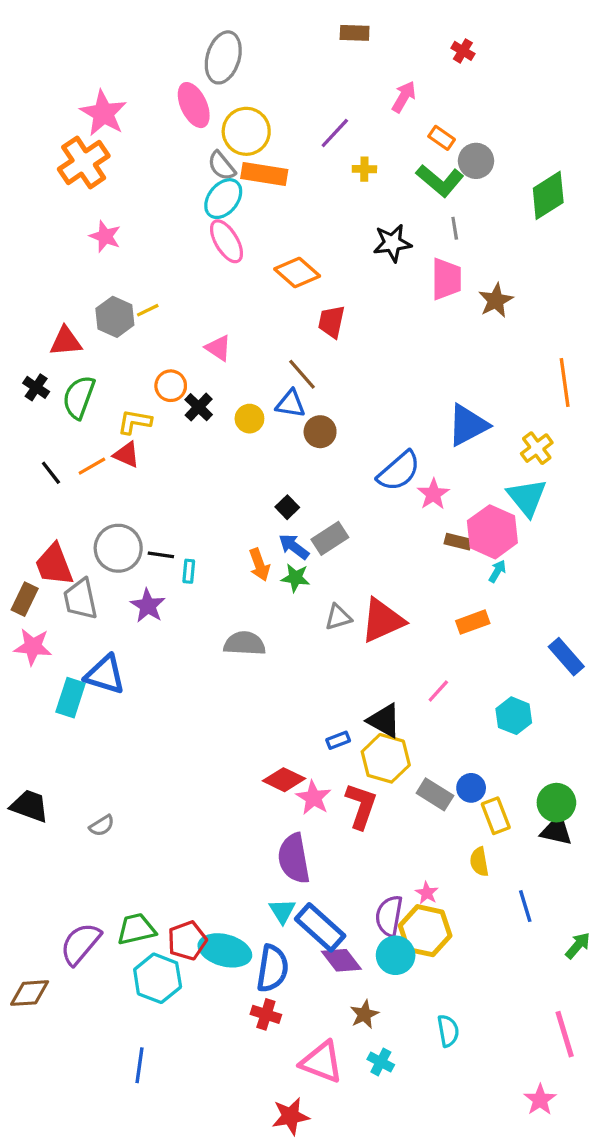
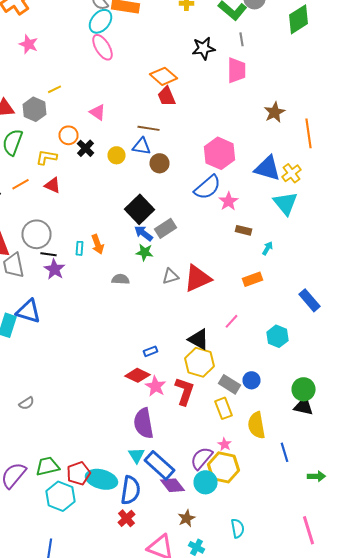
orange diamond: (297, 272) -> (164, 76), moved
brown star: (496, 300) -> (274, 112), moved
gray hexagon: (115, 317) -> (34, 109), moved
red trapezoid: (332, 322) -> (166, 96), turned -35
brown line: (302, 374) -> (148, 128), turned -40
blue triangle: (468, 425) -> (268, 168), moved, turned 44
red triangle: (126, 455) -> (52, 185), moved
black square: (287, 507) -> (140, 209), size x2.0
pink hexagon: (492, 532) -> (220, 153), moved
black line: (161, 555) -> (48, 254), moved
orange arrow: (259, 565) -> (98, 244), moved
gray semicircle: (245, 643) -> (120, 279), moved, size x0.7
blue rectangle: (338, 740) -> (150, 351), moved
yellow rectangle: (496, 816) -> (224, 408), moved
yellow semicircle: (479, 862) -> (256, 425), size x1.5
purple semicircle: (389, 916) -> (202, 458), turned 30
green arrow: (578, 945) -> (316, 476), turned 48
red cross: (266, 1014) -> (126, 518), turned 30

